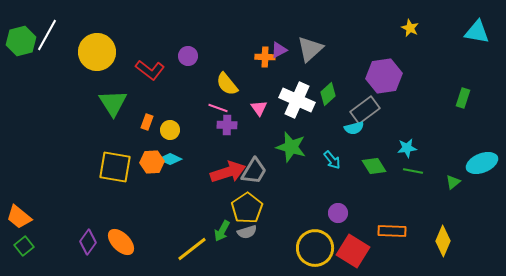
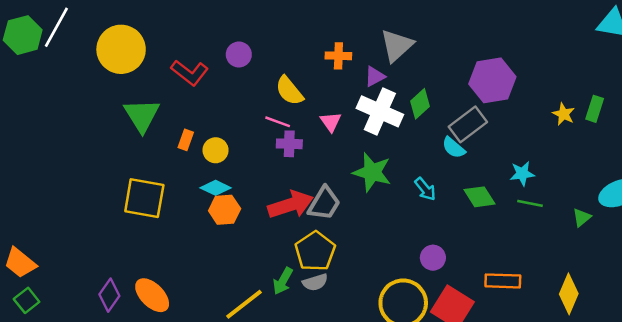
yellow star: (410, 28) -> (564, 114), moved
purple triangle: (279, 50) -> (375, 77), moved
cyan semicircle: (354, 128) -> (454, 148), turned 54
orange hexagon: (152, 162) -> (225, 210), moved

